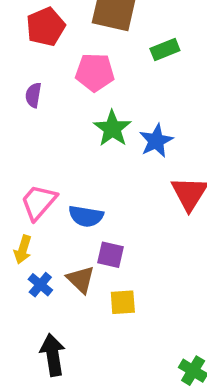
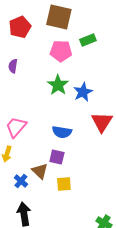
pink pentagon: (95, 72) -> (61, 51), moved
blue semicircle: (86, 216) -> (62, 132), moved
blue cross: (40, 285) -> (21, 181), moved

